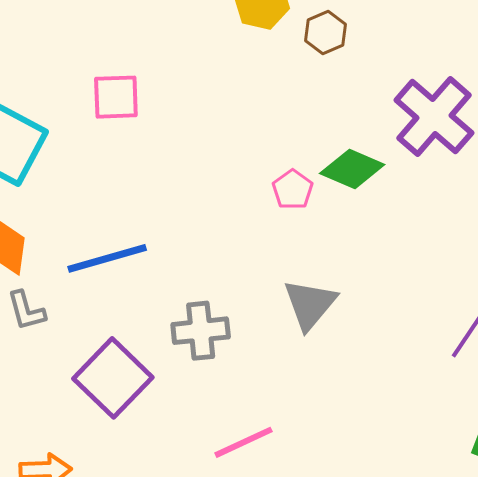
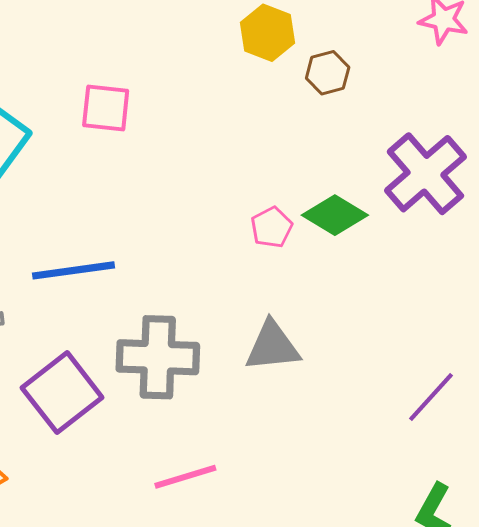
gray triangle: (310, 304) -> (272, 346), turned 36
gray cross: (201, 331) -> (158, 357), size x1.4

